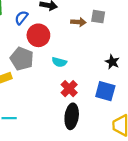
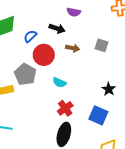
brown arrow: (78, 22) -> (73, 48), moved

